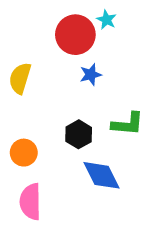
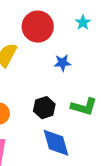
red circle: (75, 35) -> (38, 27), moved

